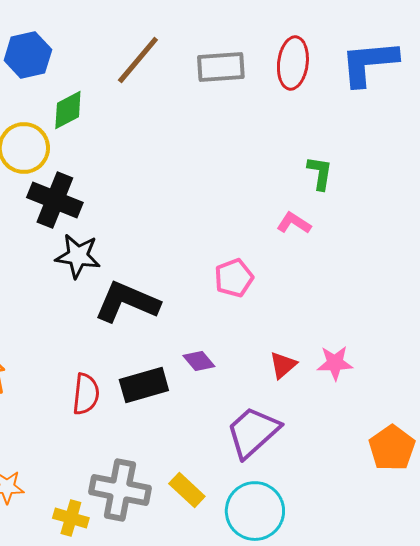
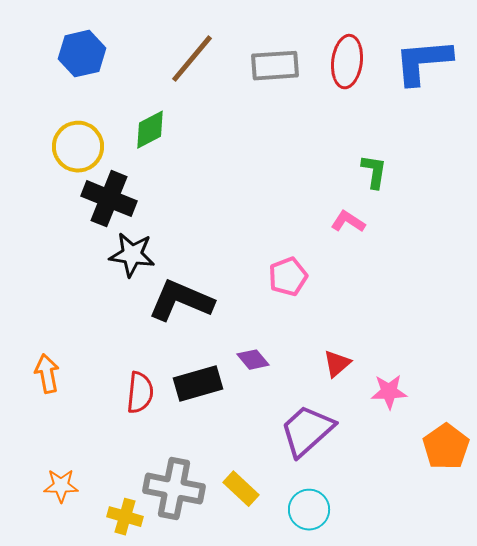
green diamond: (68, 110) -> (150, 130), moved
pink star: (335, 363) -> (389, 392), moved
cyan circle: (255, 511) -> (309, 510), size x0.7

